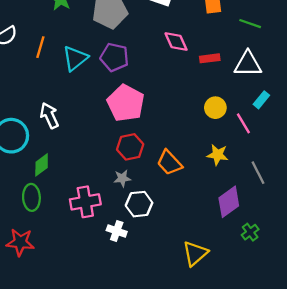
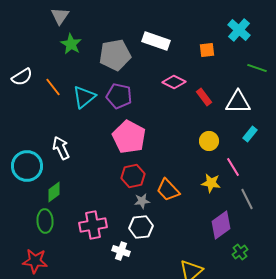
green line: (250, 24) -> (257, 68), moved
pink diamond: (176, 41) -> (174, 82), turned -40
orange line: (40, 47) -> (53, 87), turned -54
red rectangle: (210, 58) -> (204, 97), turned 60
pink line: (243, 123) -> (233, 167), moved
gray star: (122, 178) -> (142, 201), moved

